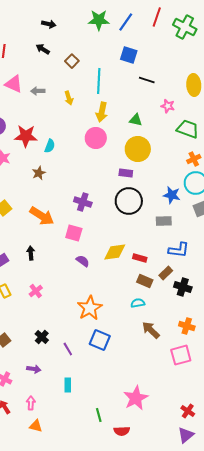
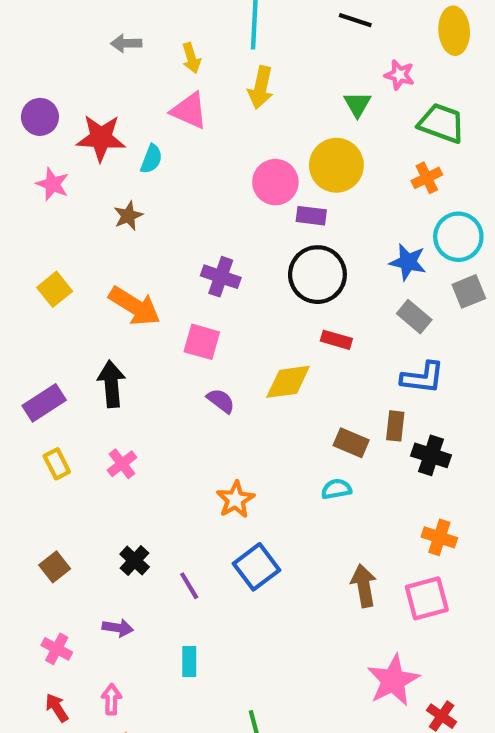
pink triangle: (14, 84) -> (189, 111), moved
green triangle: (136, 120) -> (357, 104), moved, turned 48
pink circle: (96, 138) -> (275, 182), moved
orange cross: (194, 159) -> (427, 178), moved
gray rectangle: (164, 221) -> (414, 317), moved, turned 42
black arrow: (31, 253) -> (111, 384), size x1.5
red rectangle: (140, 258) -> (336, 340), moved
brown rectangle: (166, 273) -> (395, 426), turned -40
orange star: (90, 308) -> (235, 500), size x0.7
brown arrow: (151, 330) -> (364, 586), moved, turned 36
blue square: (100, 340) -> (256, 567), turned 30
pink star: (136, 398) -> (393, 680), moved

